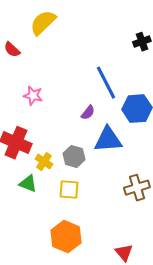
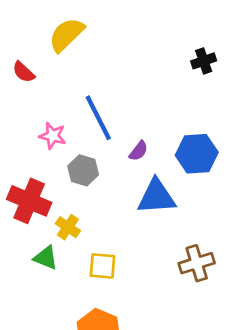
blue line: (106, 83) -> (98, 118), moved
purple semicircle: (88, 113) -> (139, 151), moved
gray hexagon: (74, 157) -> (83, 170), moved

